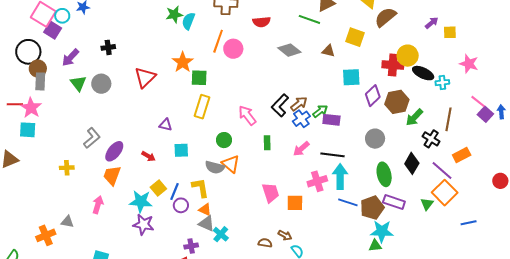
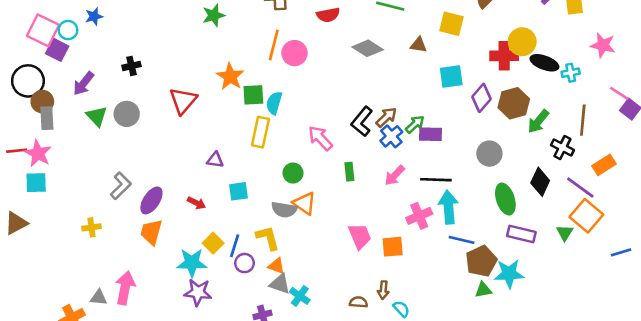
cyan semicircle: (188, 21) -> (274, 103), moved
pink arrow: (98, 205) -> (125, 288), moved, size x1.4
brown pentagon: (372, 208) -> (481, 261), moved
brown arrow: (285, 235) -> (383, 290), turned 72
green triangle: (375, 246) -> (483, 290), moved

